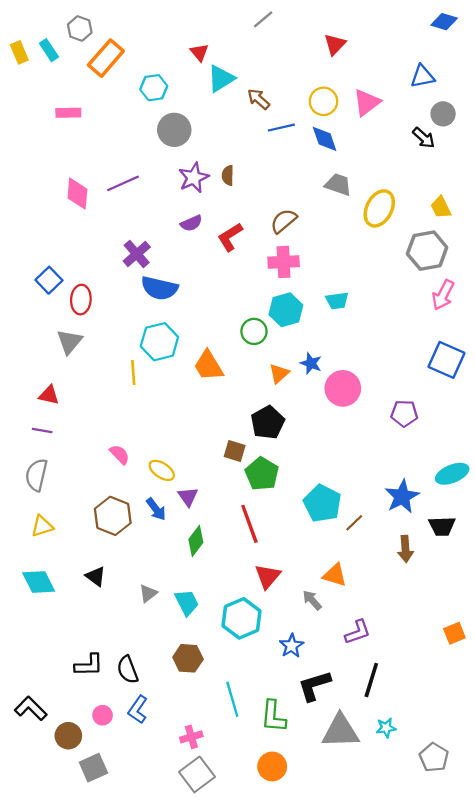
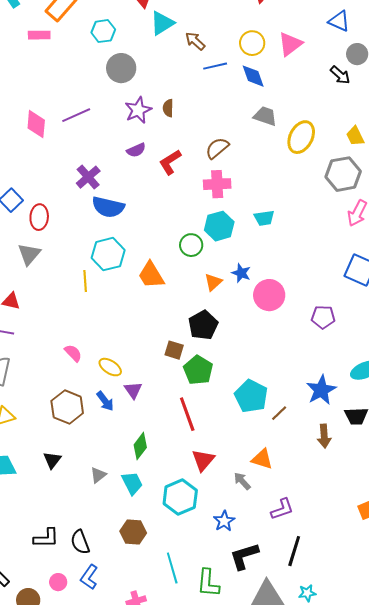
blue triangle: (423, 76) -> (339, 21), turned 35
pink rectangle: (68, 113) -> (39, 35), moved
green diamond: (196, 541) -> (140, 446), moved
black triangle: (96, 576) -> (52, 460), turned 30

